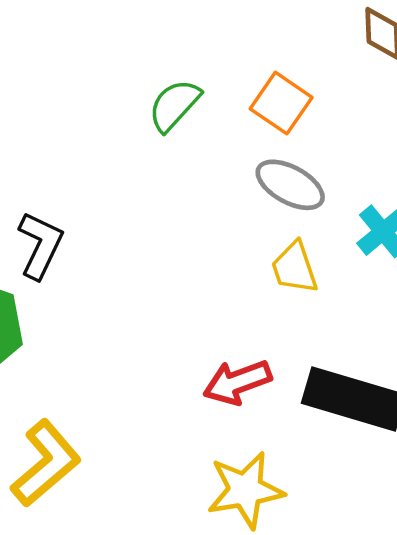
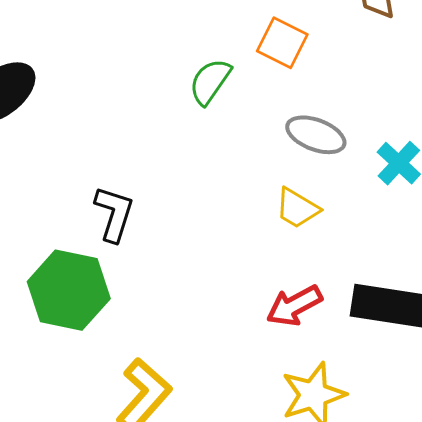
orange square: (281, 103) -> (282, 43), moved
yellow trapezoid: (294, 268) -> (297, 208), moved, turned -33

